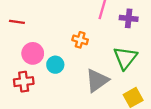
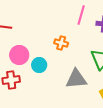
gray triangle: (97, 80) -> (76, 79), turned 30

